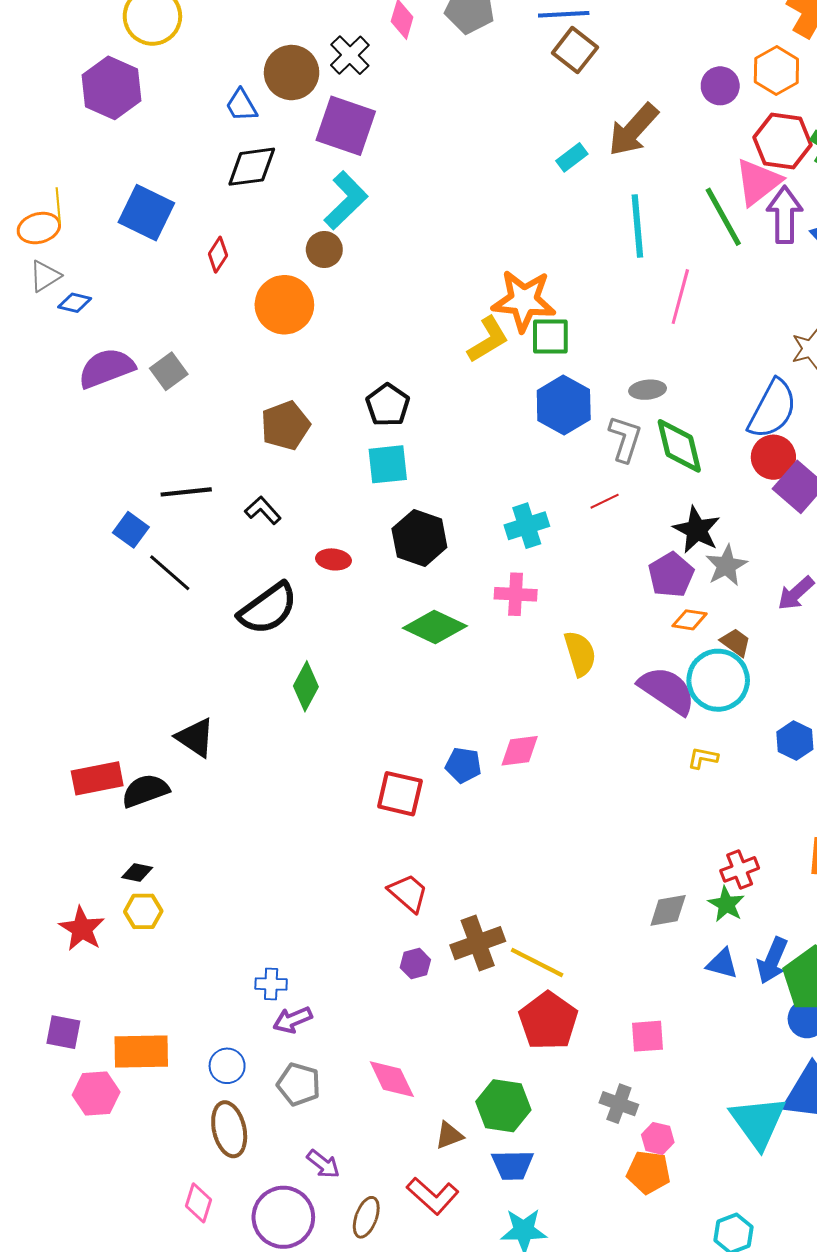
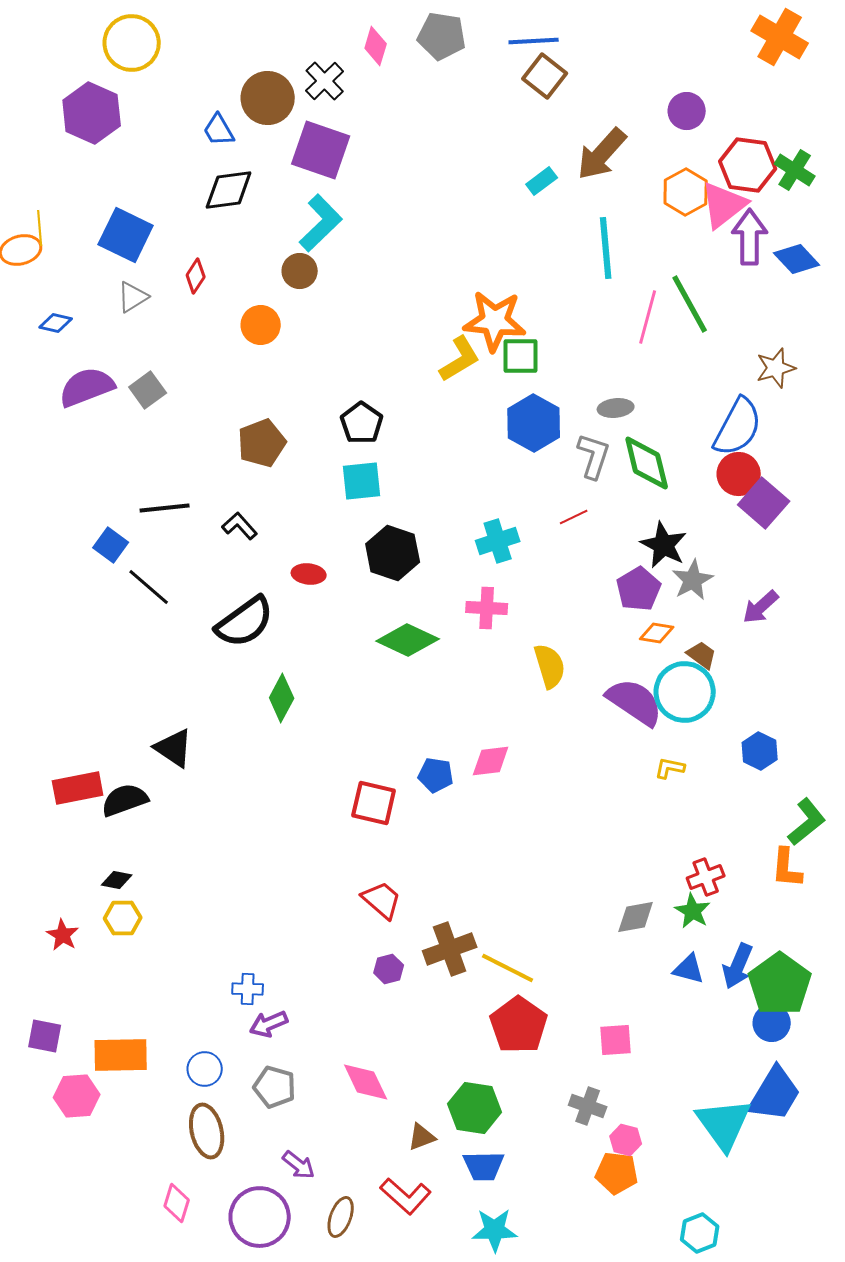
orange hexagon: (776, 70) -> (686, 192), moved
green line: (723, 217) -> (690, 304), moved
gray triangle: (45, 276) -> (133, 297), moved
orange circle: (284, 305) -> (261, 325), size x0.7
red star: (82, 929) -> (63, 935), size x0.7

